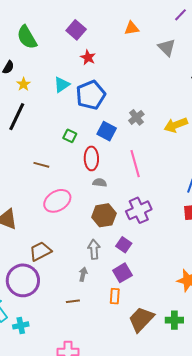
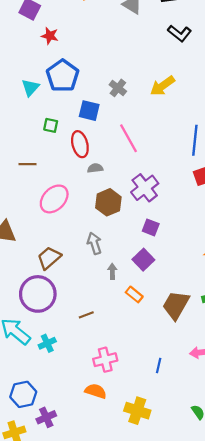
cyan triangle: (62, 85) -> (30, 88), moved
purple square: (124, 245) -> (151, 227), moved
gray arrow: (94, 249) -> (94, 243), moved
gray arrow: (83, 274) -> (112, 271), moved
orange rectangle: (115, 296) -> (134, 294), moved, turned -42
brown line: (73, 301) -> (86, 315), moved

